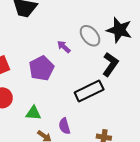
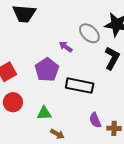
black rectangle: (89, 91) -> (80, 86), moved, turned 44
purple semicircle: (64, 126) -> (95, 120), moved

